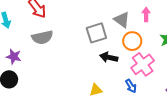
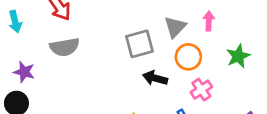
gray triangle: (122, 20) -> (175, 27), turned 36
pink cross: (143, 64) -> (201, 90), size x0.7

